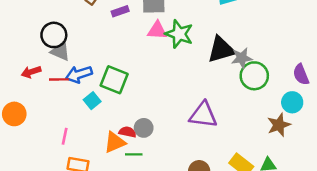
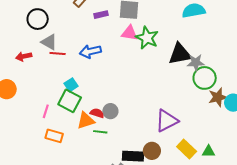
black circle: (54, 35) -> (38, 19), moved
blue arrow: (79, 74) -> (90, 51), moved
red line: (59, 79) -> (58, 53), moved
green square: (114, 80) -> (70, 101), moved
purple triangle: (203, 115) -> (167, 121), moved, turned -40
brown star: (279, 125) -> (218, 97), moved

